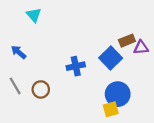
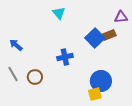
cyan triangle: (34, 15) -> (59, 13), moved
purple triangle: (141, 48) -> (121, 17), moved
blue square: (111, 58) -> (95, 38), moved

